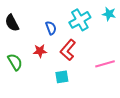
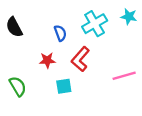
green semicircle: (15, 62) -> (18, 86), moved
cyan square: (62, 77) -> (64, 86), moved

